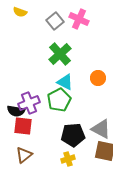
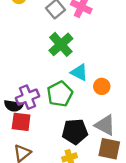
orange circle: (98, 78) -> (102, 86), moved
cyan triangle: (65, 82) -> (79, 72), moved

